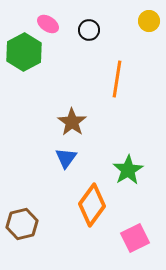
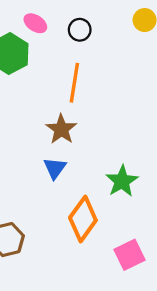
orange line: (117, 79) -> (74, 83), moved

